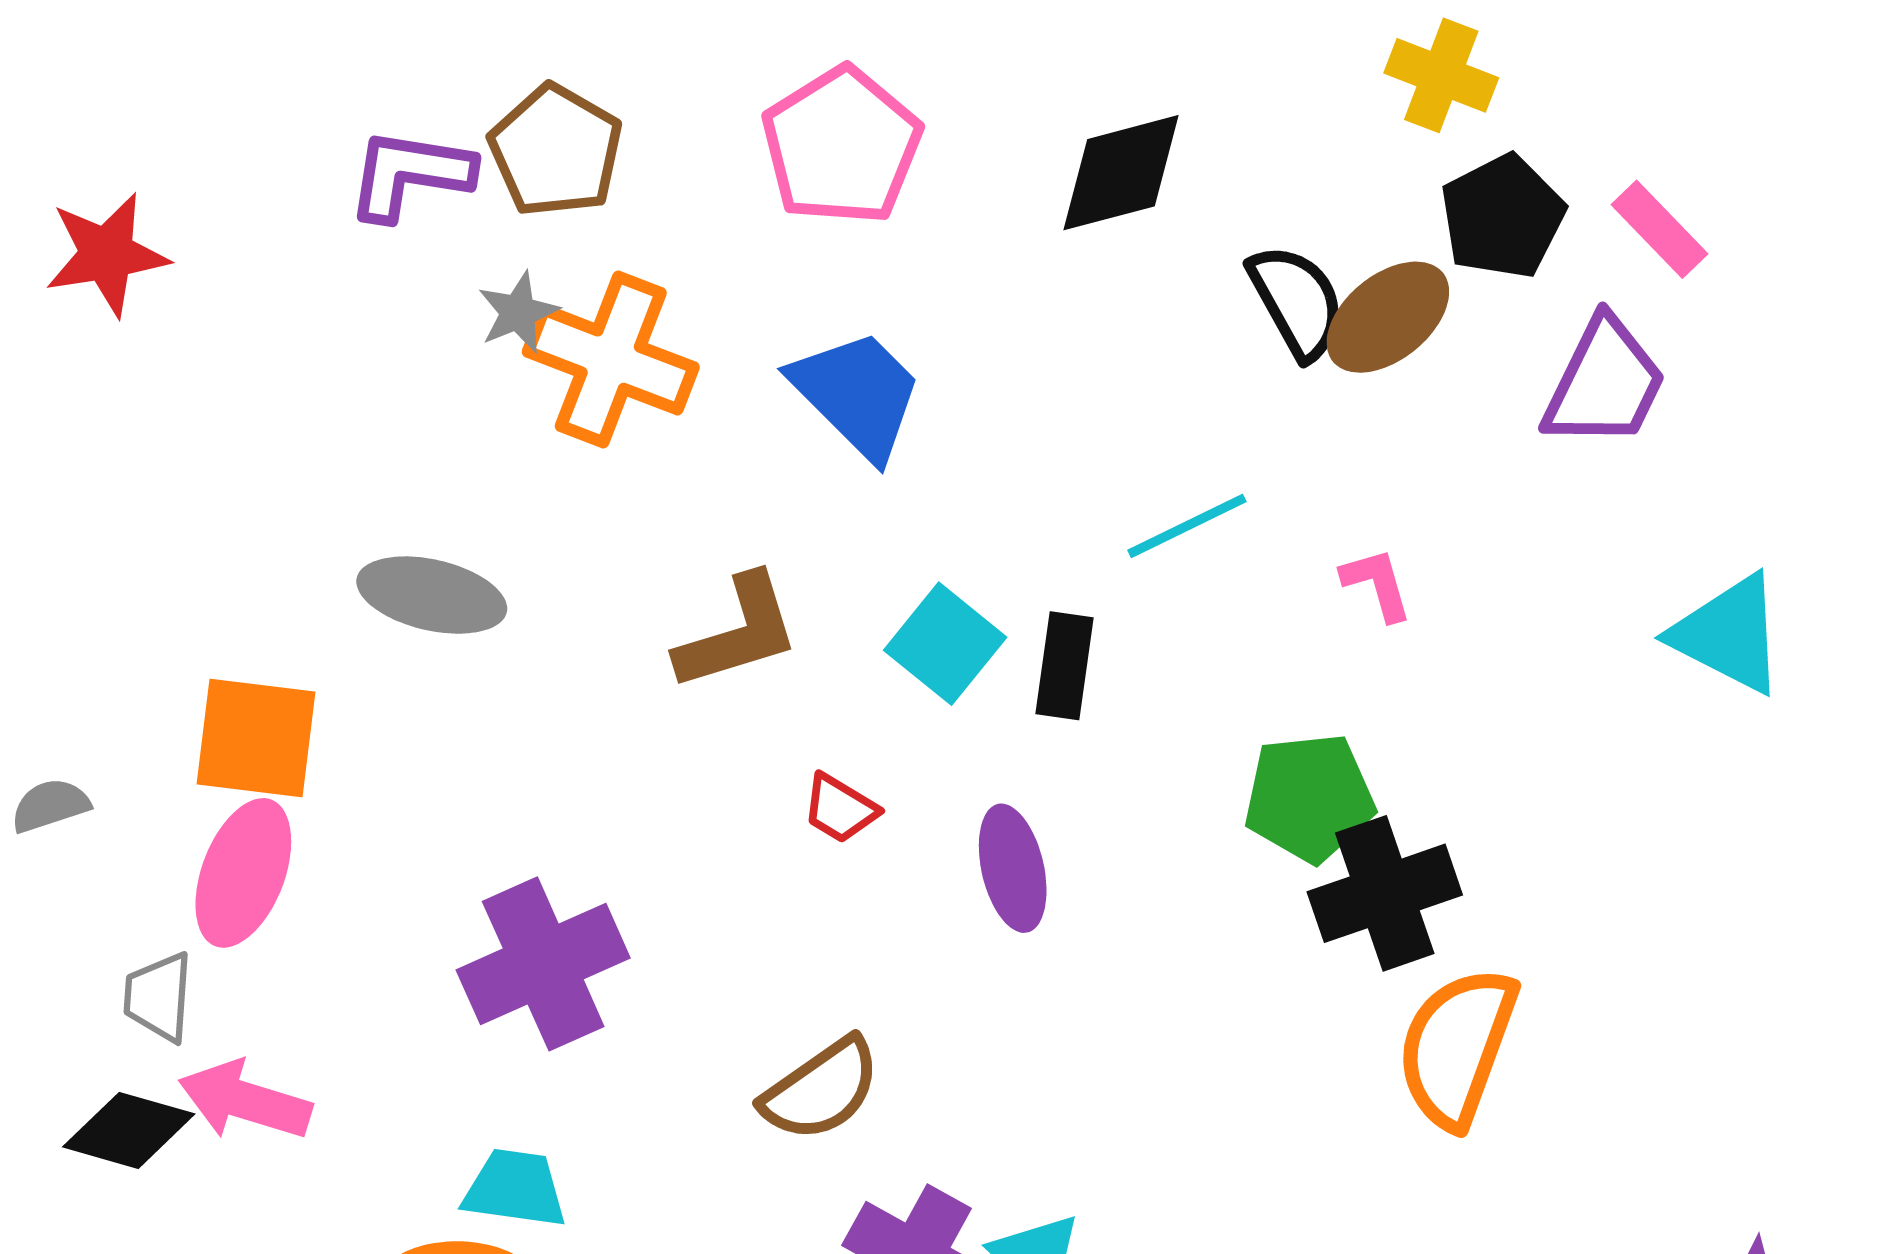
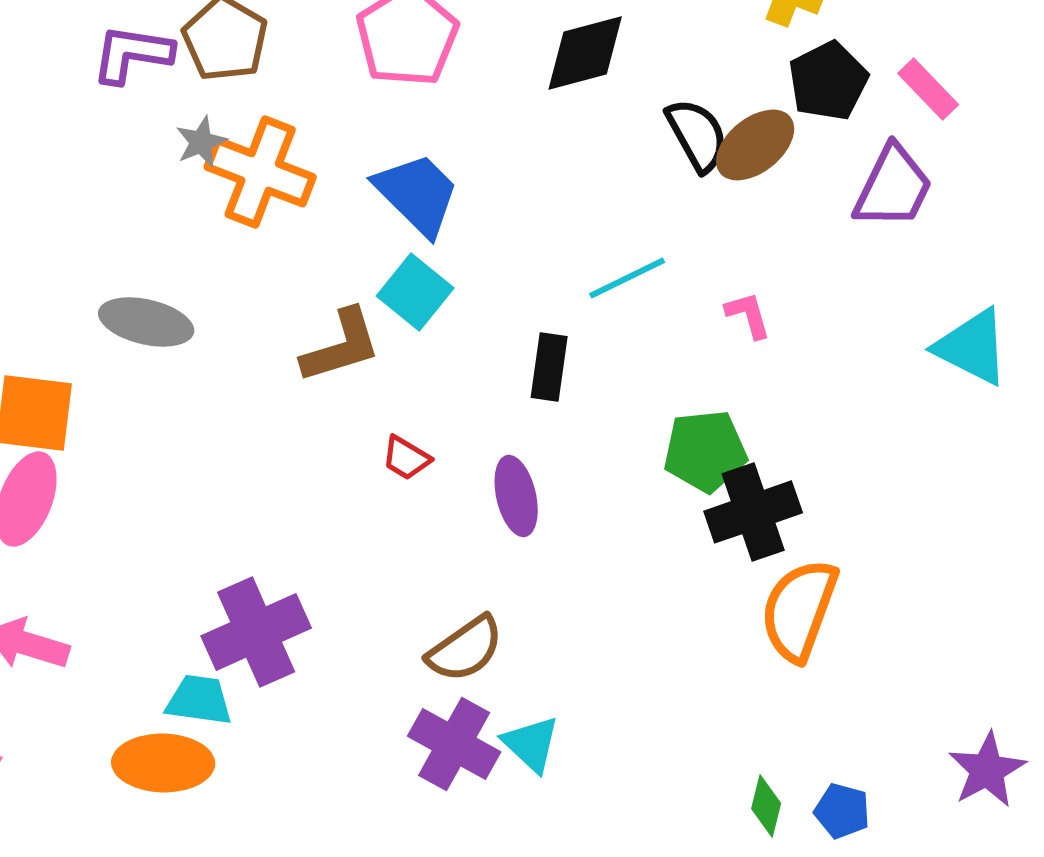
cyan square: (945, 644) -> (415, 292), moved
purple cross: (543, 964) -> (256, 632), moved
brown semicircle: (821, 1090) -> (465, 649), moved

